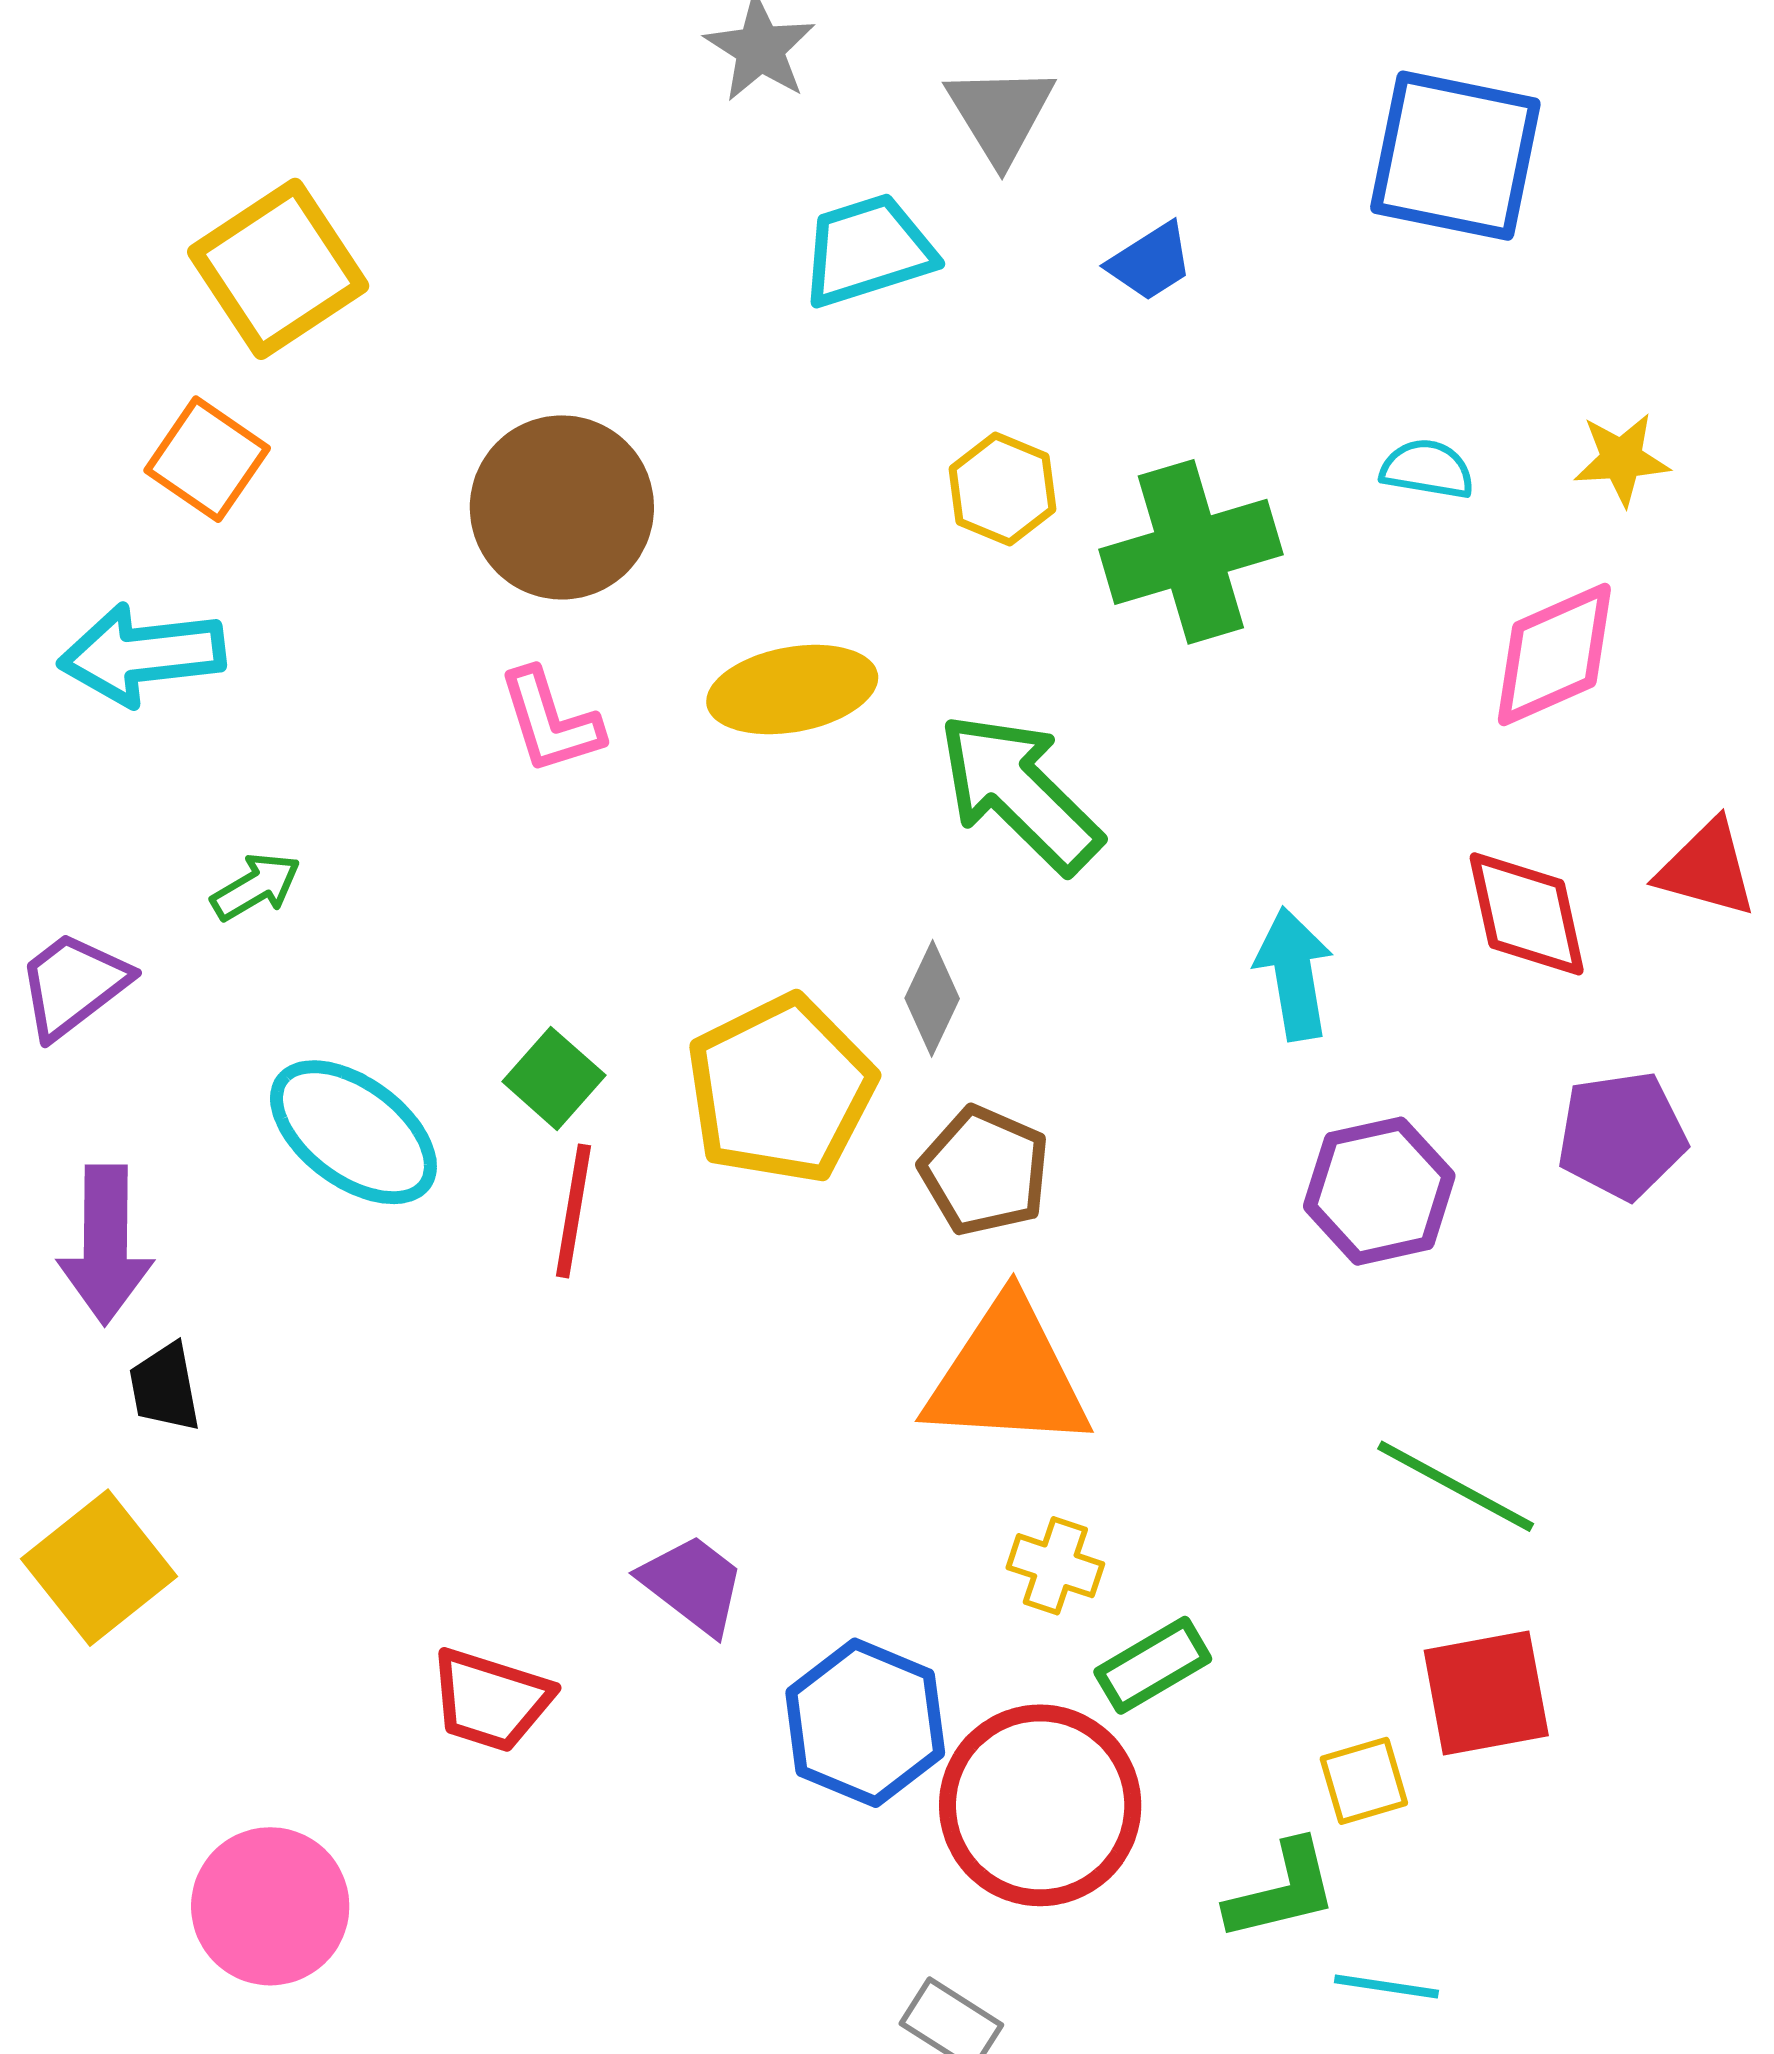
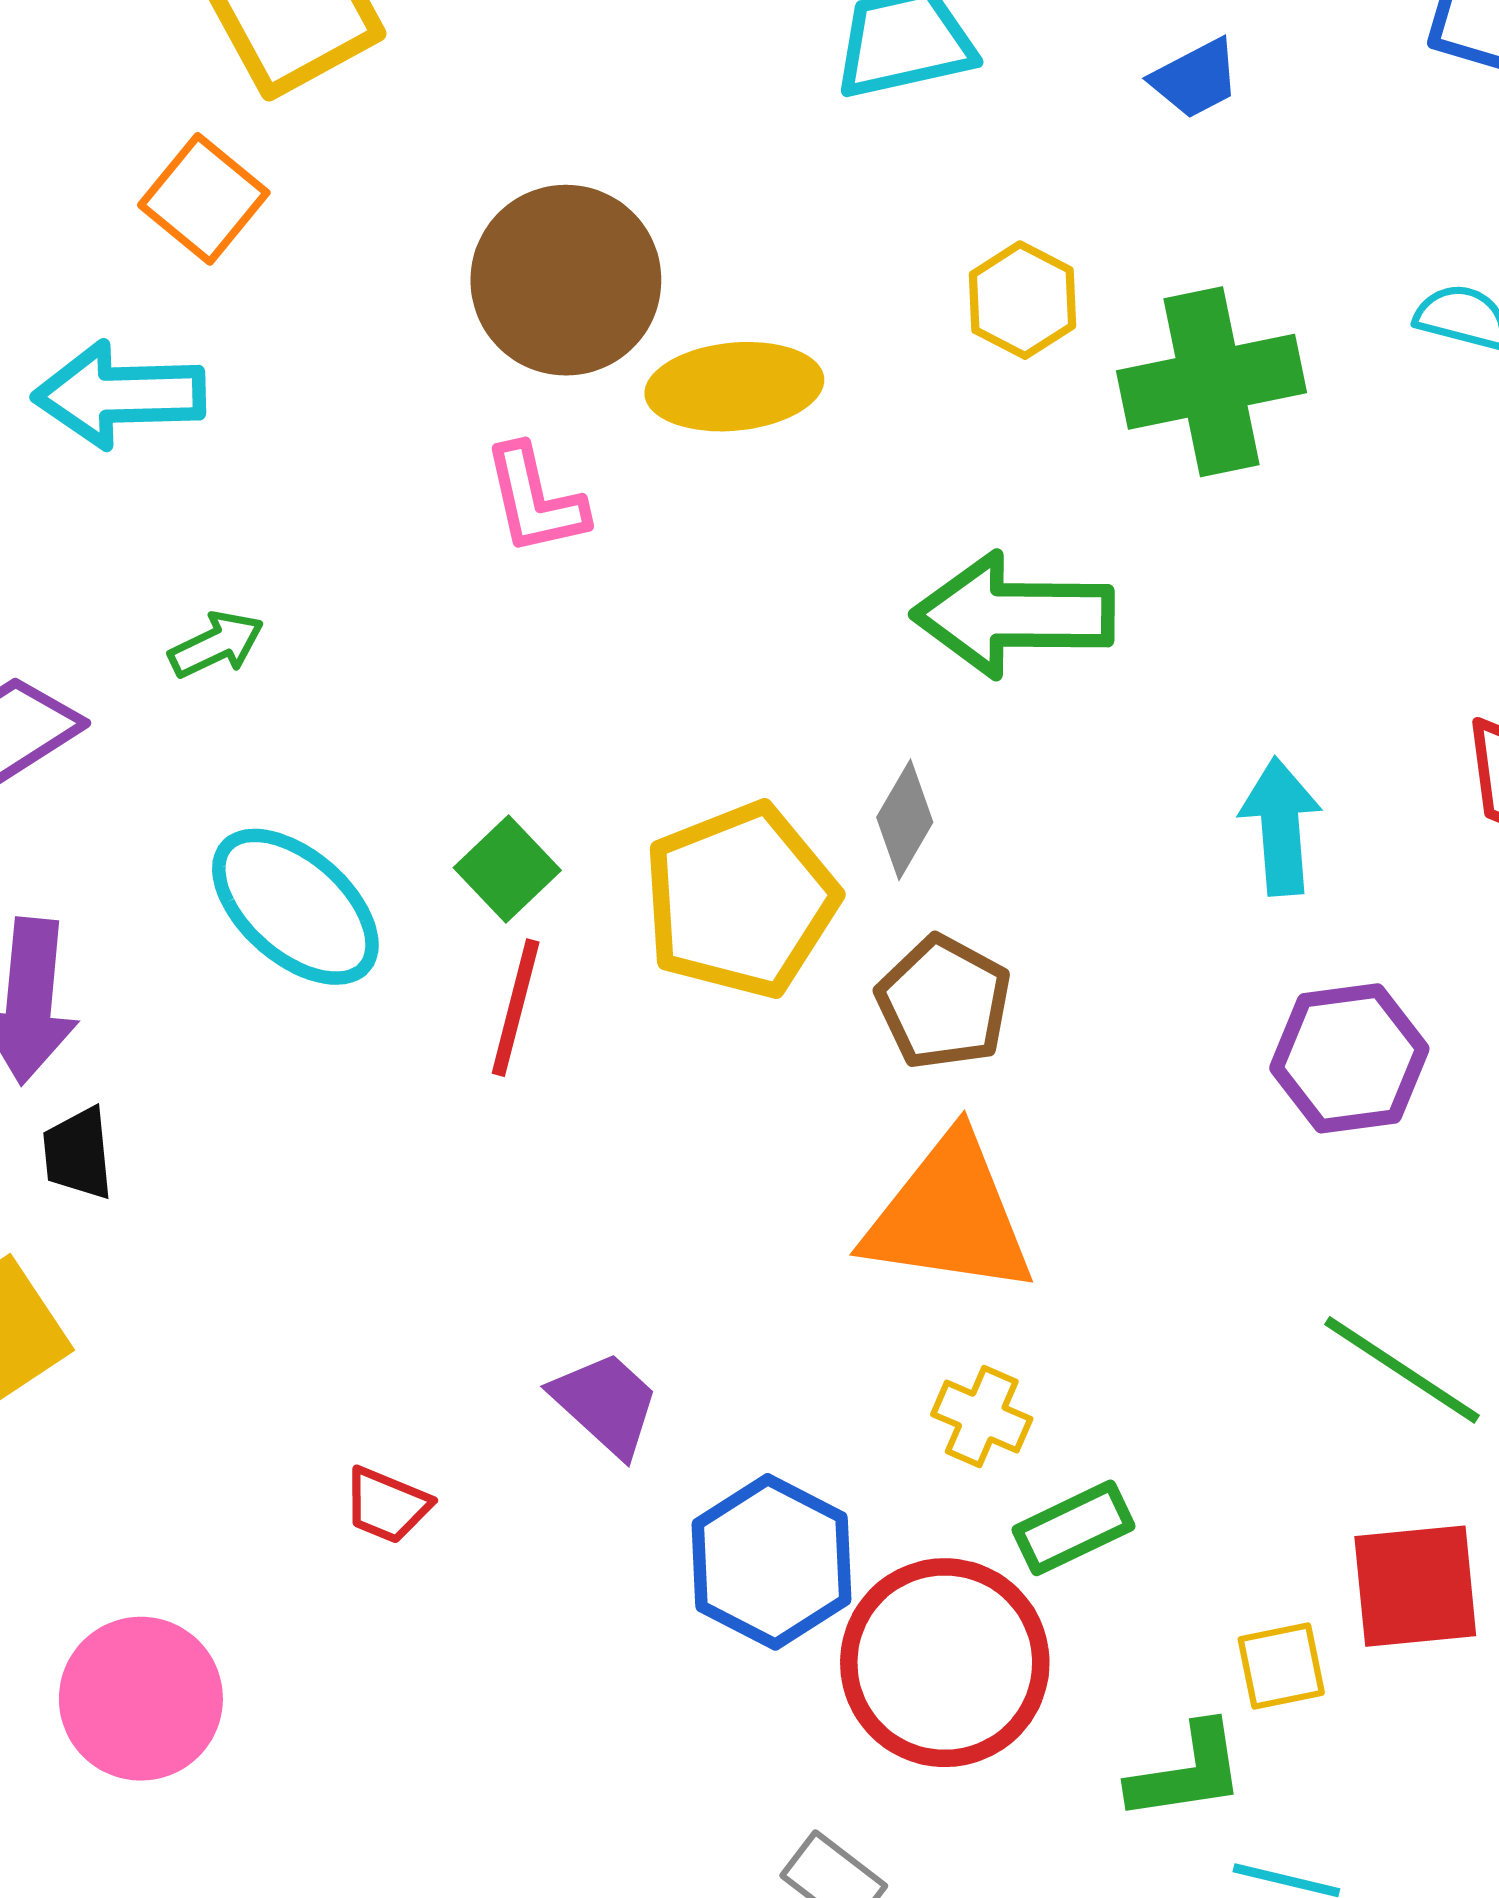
yellow ellipse: (792, 690) -> (734, 387), moved
green arrow: (1020, 793) -> (1013, 615), turned -49
red trapezoid: (491, 1700) -> (387, 1505), size x0.7

